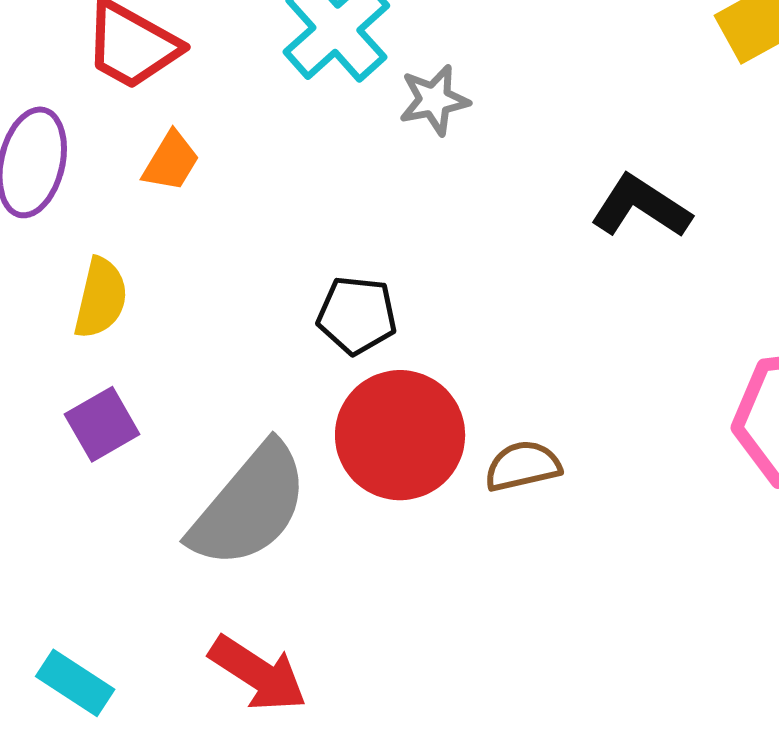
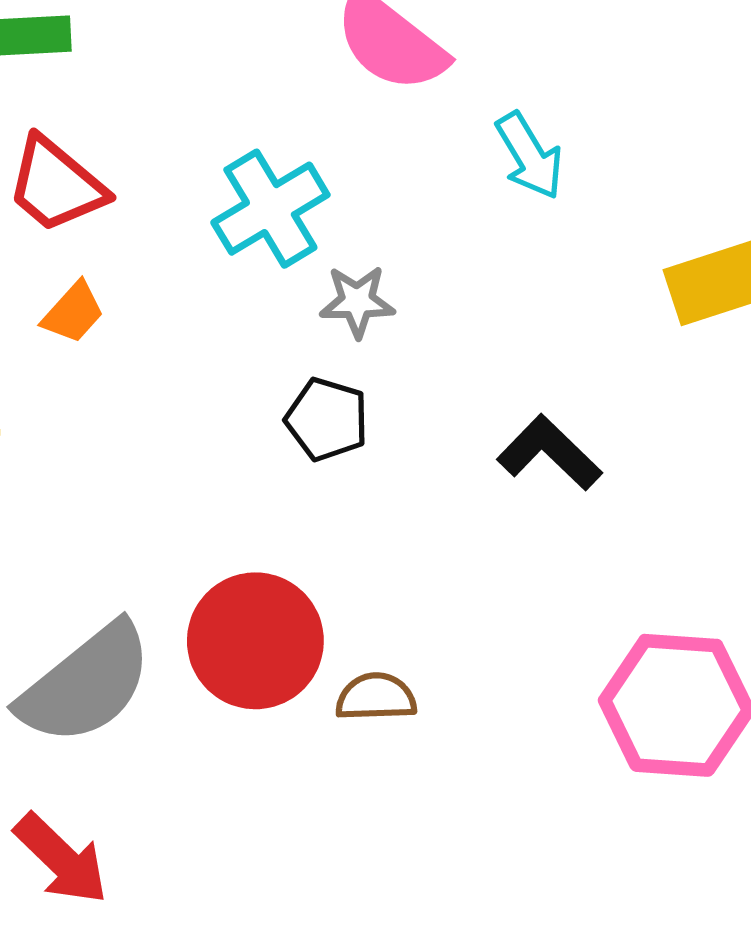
black pentagon: (357, 315) -> (327, 419), moved

